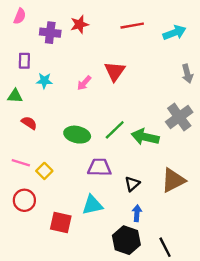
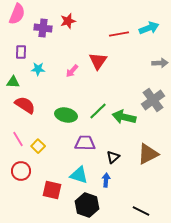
pink semicircle: (20, 16) -> (17, 14), size x1.5
red line: (132, 26) -> (119, 34), moved
gray arrow: (187, 74) -> (160, 63), turned -77
red semicircle: (29, 123) -> (25, 105), size x1.5
pink line: (21, 163) -> (18, 139), turned 42
cyan triangle: (92, 205) -> (79, 175), turned 30
blue arrow: (137, 213) -> (106, 180), moved
black hexagon: (126, 240) -> (87, 205), moved
black line: (165, 247) -> (141, 211), turned -36

